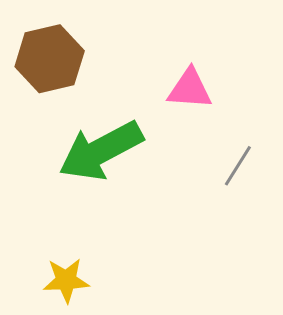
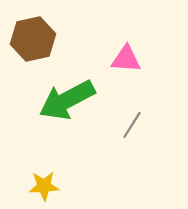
gray line: (238, 166) -> (132, 125), moved

